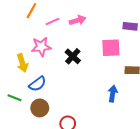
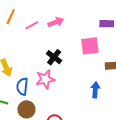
pink star: (41, 47) -> (45, 79), moved
blue semicircle: (37, 84) -> (22, 86), turned 138

